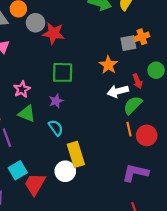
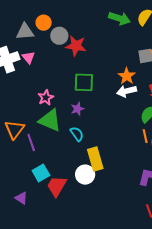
white arrow: (118, 91) -> (127, 91), moved
green triangle: (27, 114) -> (50, 120), size x1.4

